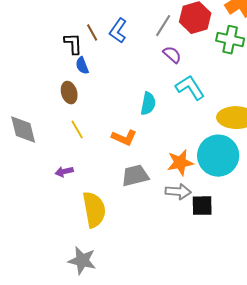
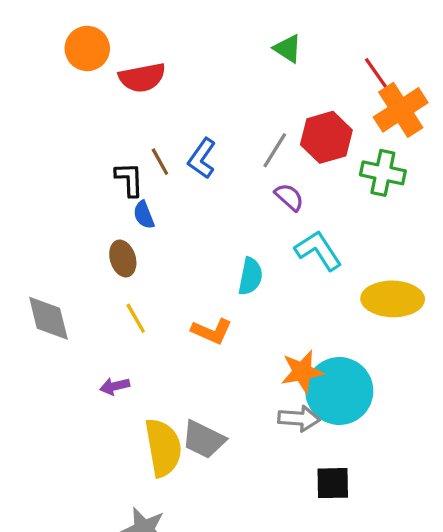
cyan circle: (218, 156) -> (339, 391), moved
gray trapezoid: (135, 176) -> (204, 439), moved, turned -140
black square: (202, 206) -> (333, 483), moved

